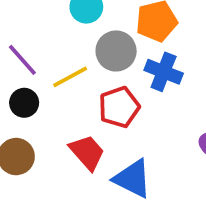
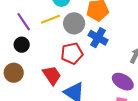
yellow line: (70, 77) -> (50, 19), moved

